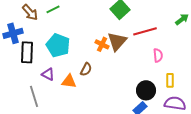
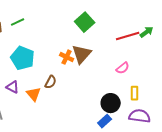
red line: (145, 31) -> (128, 36), moved
pink semicircle: (158, 55) -> (123, 68), turned 56
orange triangle: (69, 81) -> (34, 94), turned 42

